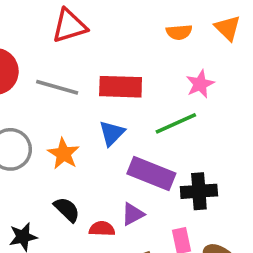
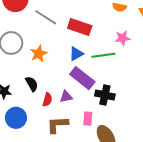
blue triangle: (112, 133) -> (76, 54), moved
red semicircle: (102, 229) -> (47, 100), turned 88

